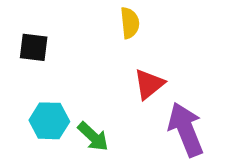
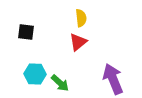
red triangle: (149, 84) -> (78, 42), moved

